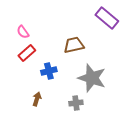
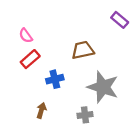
purple rectangle: (107, 18) -> (120, 20), size x0.7

